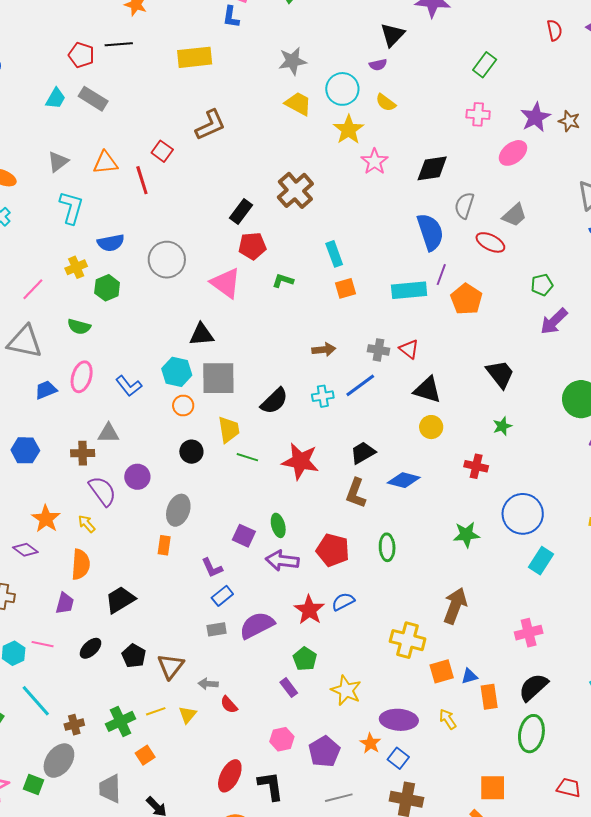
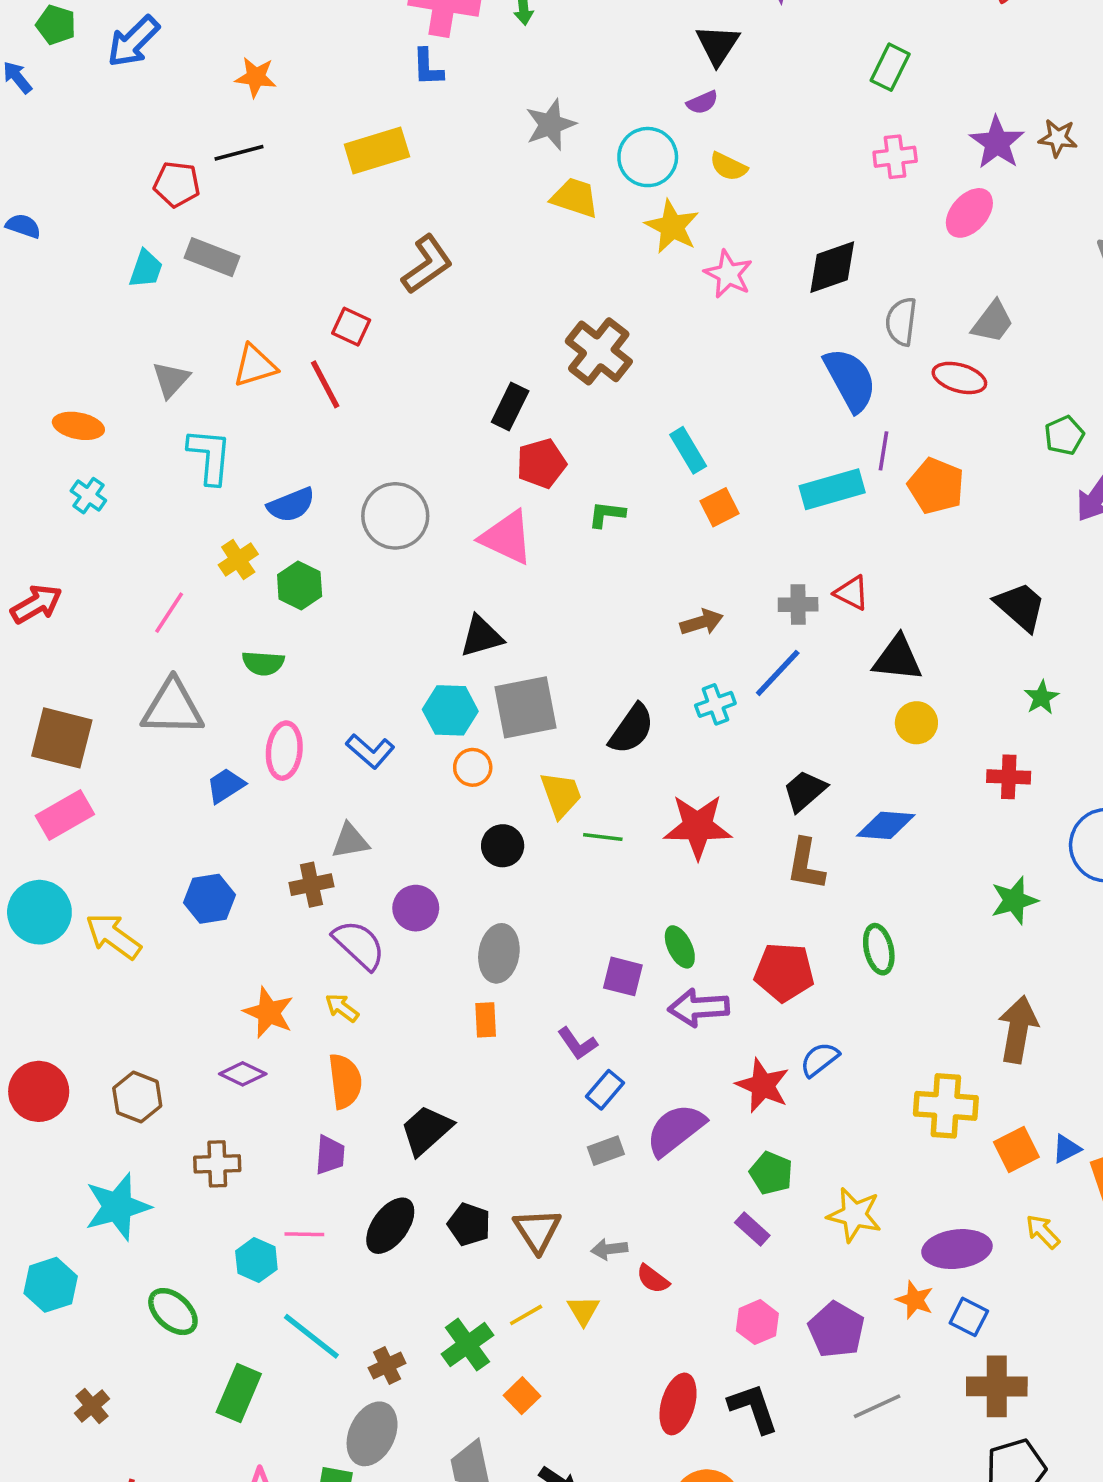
black ellipse: (91, 648) -> (390, 1226), size x1.4

